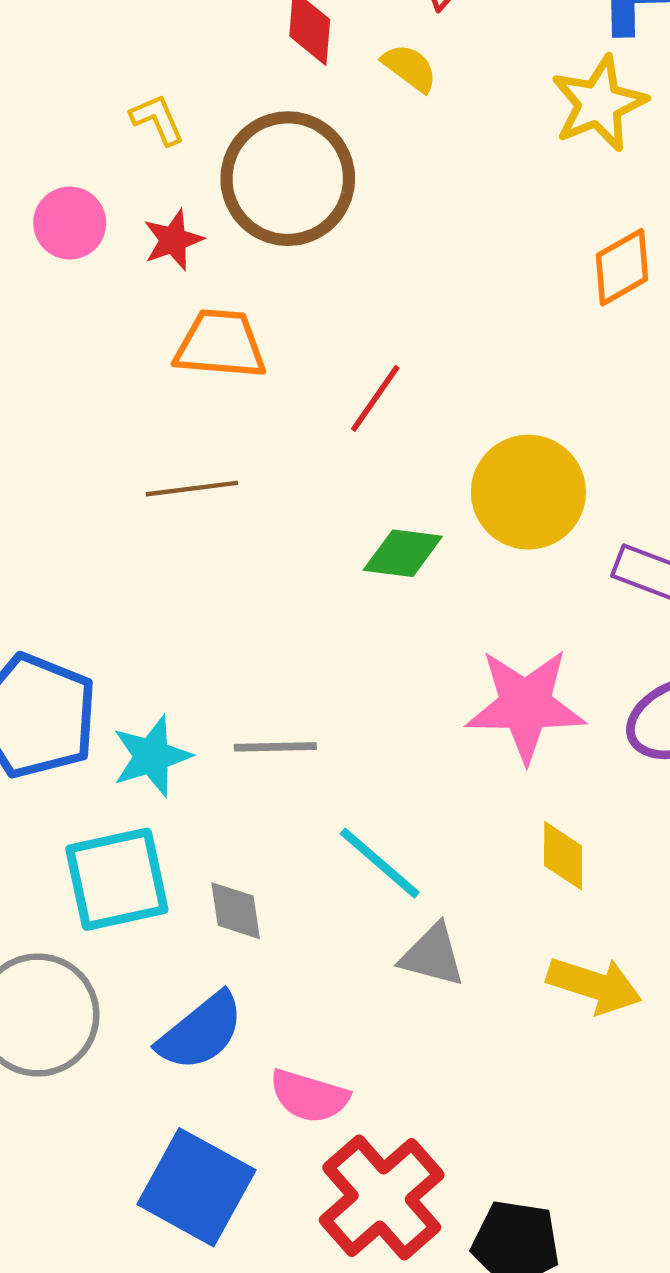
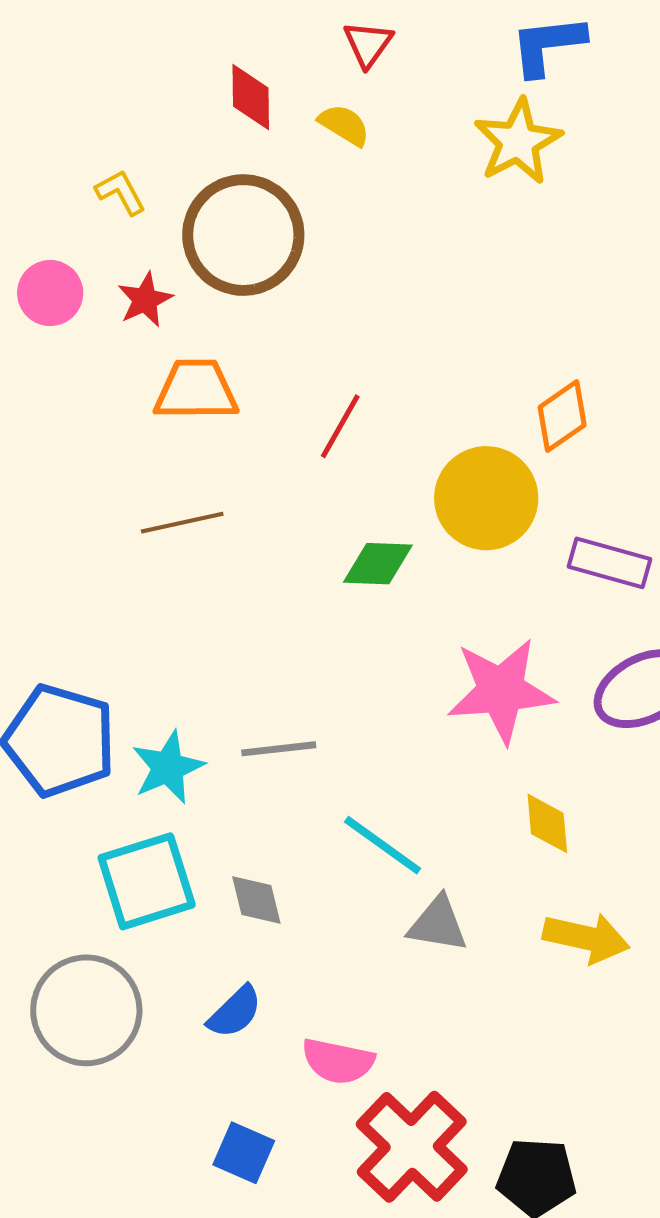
orange diamond: (622, 267) -> (562, 416), moved
blue semicircle: (201, 1032) -> (235, 1012), size x0.7
blue square: (196, 1187) -> (244, 1153), size x0.6

